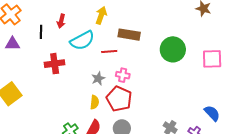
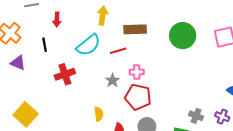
red arrow: (61, 21) -> (57, 20), moved
purple triangle: (12, 44) -> (18, 63), turned 35
yellow semicircle: (95, 102) -> (99, 114), moved

